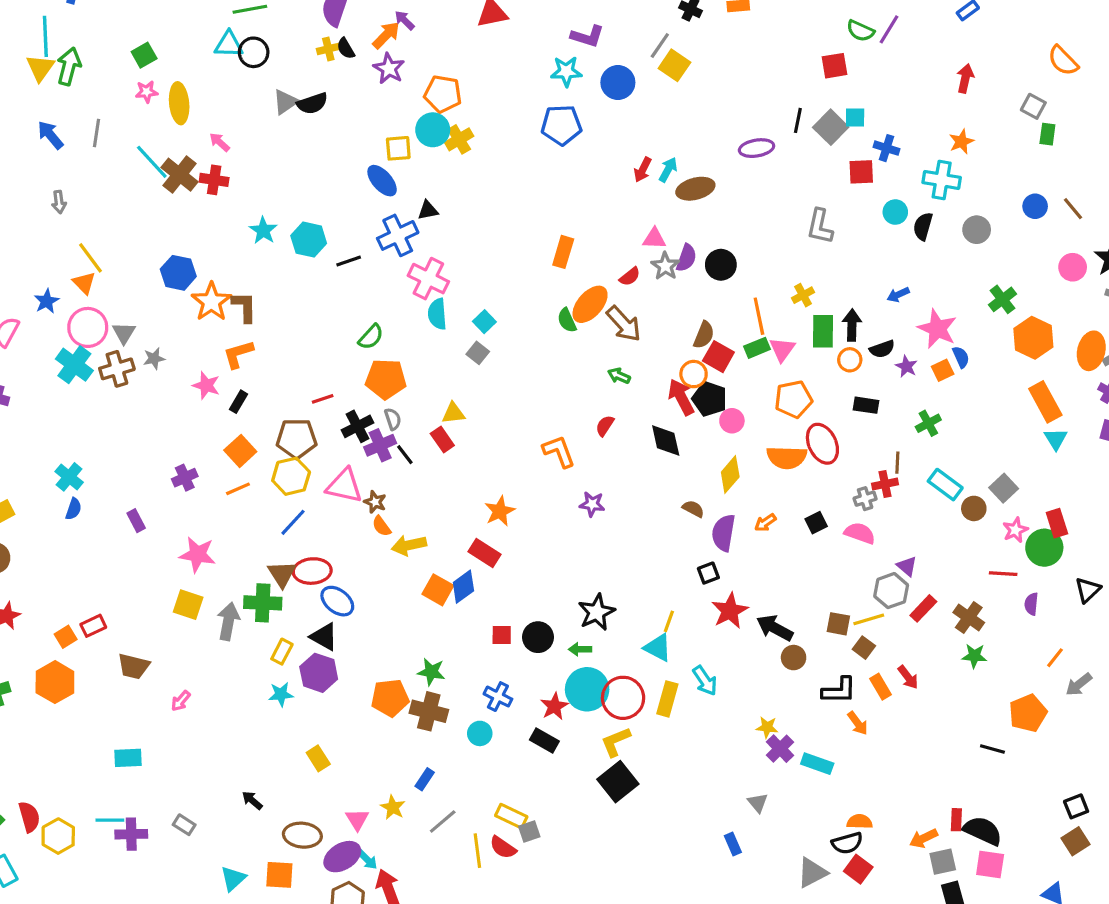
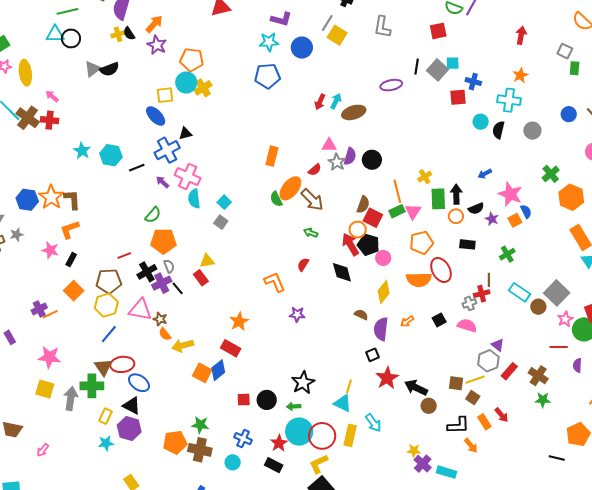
purple arrow: (405, 20) -> (162, 182), moved
gray L-shape: (820, 226) -> (382, 27), moved
blue hexagon: (178, 273) -> (27, 200), moved
gray square: (1004, 488) -> (557, 293), size x1.4
orange line: (238, 489) -> (50, 314), moved

